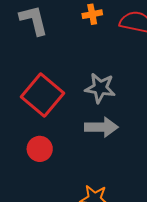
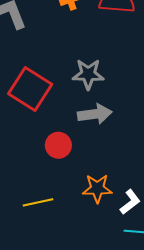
red circle: (40, 149) -> (58, 145), moved

